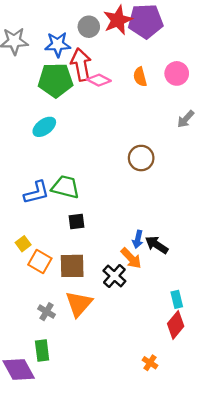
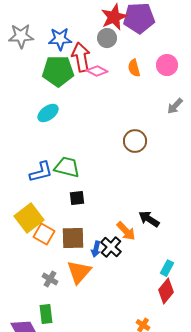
gray circle: (89, 27) -> (107, 38), moved
blue arrow: (138, 239) -> (96, 249), moved
yellow square: (23, 244) -> (29, 218), size x2.0
cyan rectangle: (177, 299) -> (167, 268), turned 42

